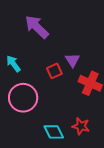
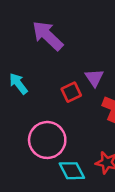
pink circle: (23, 98) -> (47, 140), moved

